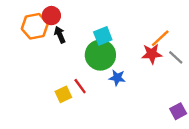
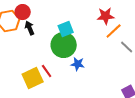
red star: (152, 54) -> (106, 16), moved
yellow square: (63, 94) -> (33, 78), size x1.5

